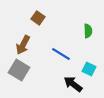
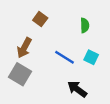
green semicircle: (88, 31) -> (85, 25), moved
cyan square: (89, 69) -> (91, 57), moved

